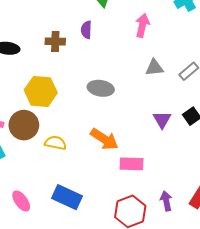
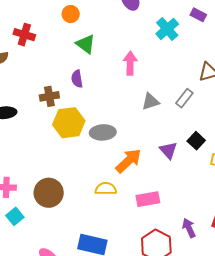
yellow hexagon: (41, 91) -> (69, 123), moved
brown circle: (24, 125) -> (49, 193), moved
orange arrow: (104, 139) -> (129, 161), moved, turned -64
yellow semicircle: (55, 143) -> (106, 189), moved

